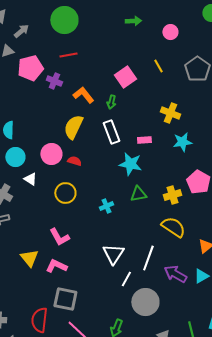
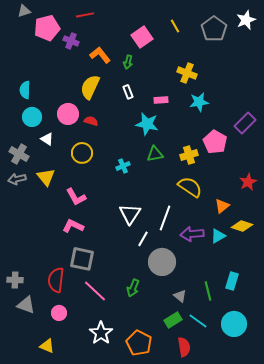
white rectangle: (111, 132) -> (128, 92), size x0.6
yellow triangle: (29, 258) -> (46, 177), moved
purple arrow: (175, 274) -> (192, 234), turned -35

